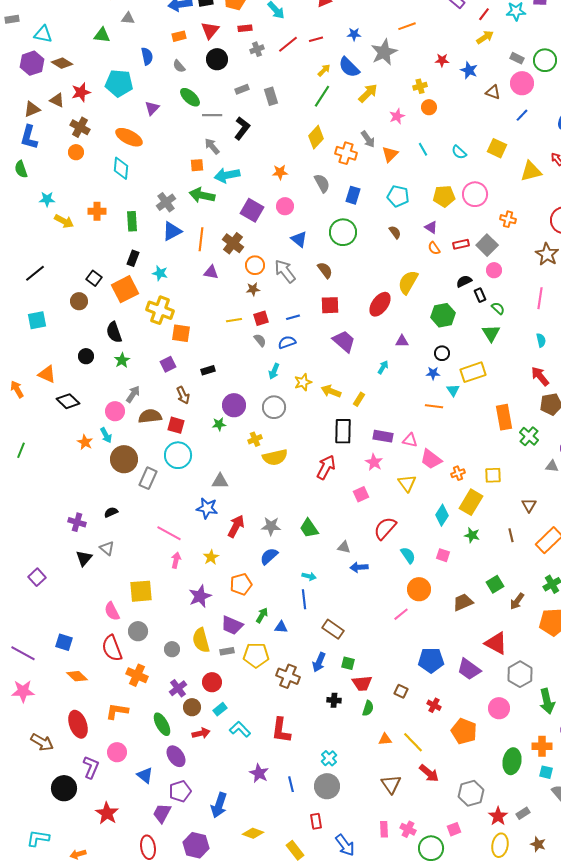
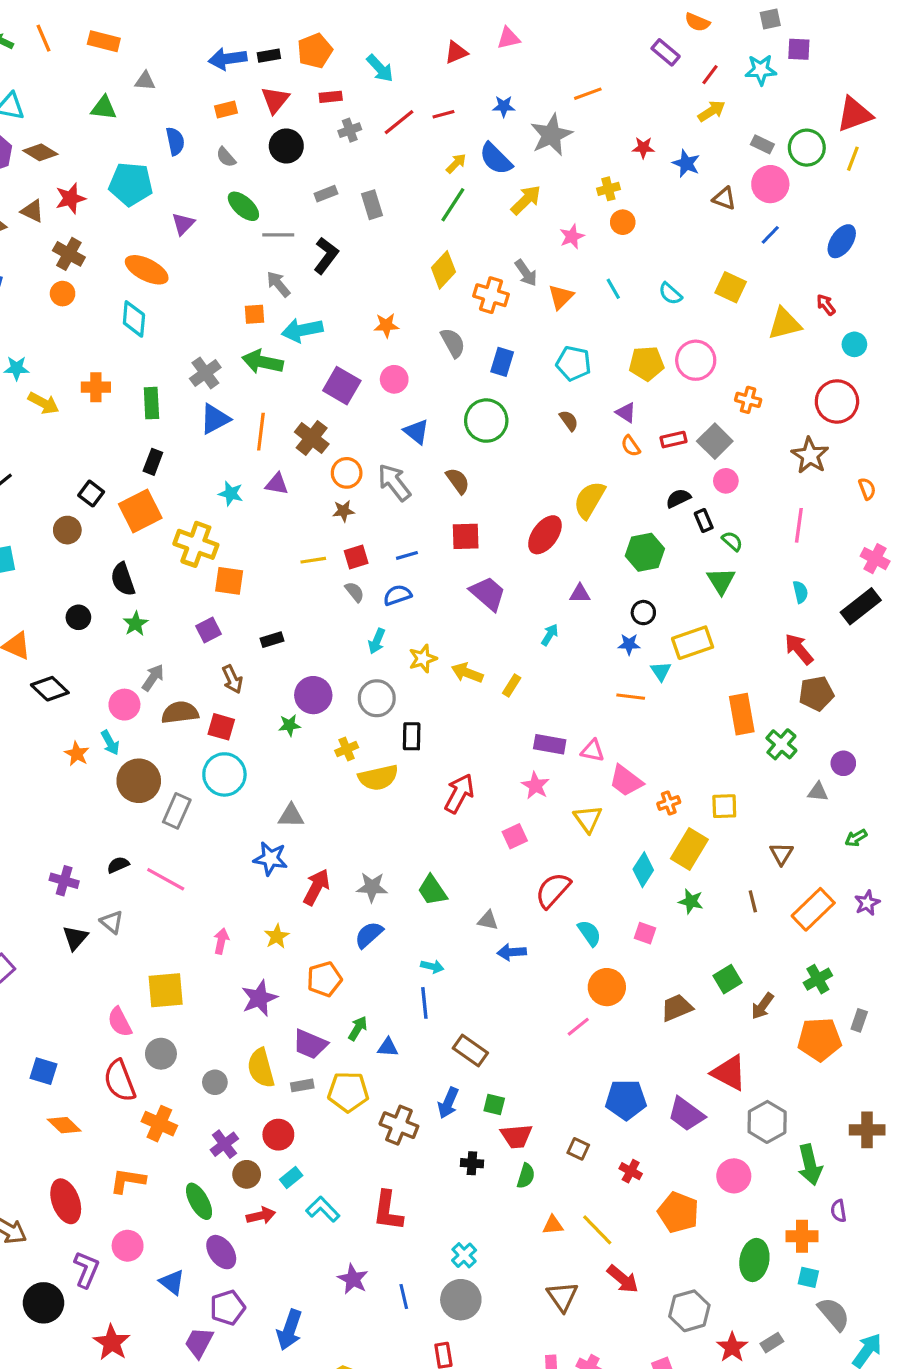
cyan star: (160, 273) -> (231, 494), moved
black rectangle: (343, 431) -> (412, 736), moved, size x0.7
pink line: (169, 533) -> (166, 879), moved

